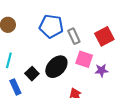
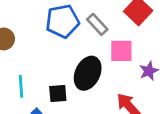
purple star: (101, 70) -> (149, 71), moved
black square: (32, 74) -> (58, 94), turned -32

